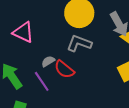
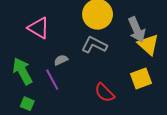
red semicircle: (64, 69) -> (105, 93), moved

